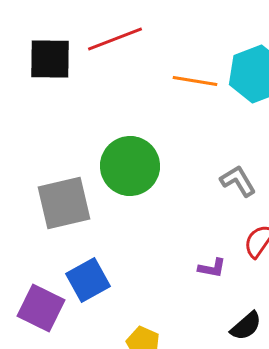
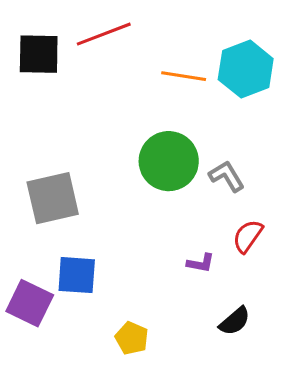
green circle: (130, 166) -> (169, 161), moved
blue square: (88, 280) -> (77, 275), turned 33

